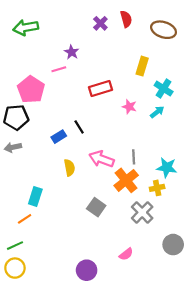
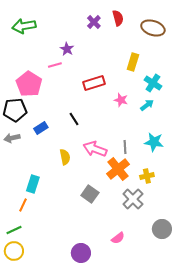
blue rectangle: (59, 137) -> (41, 128), moved
cyan star: (167, 168) -> (154, 142), moved
orange line: (25, 219) -> (23, 205), turned -32

